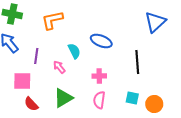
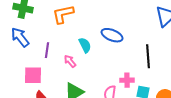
pink cross: (99, 76) -> (127, 80), moved

